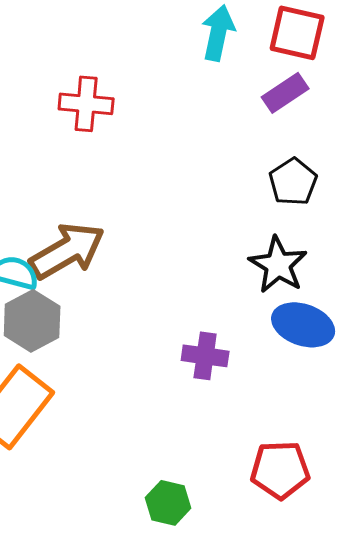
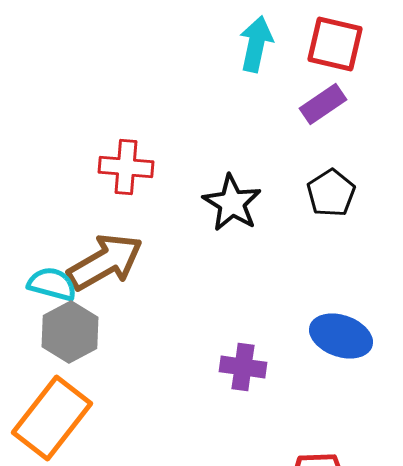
red cross: (86, 104) -> (126, 167), moved
black star: (278, 265) -> (232, 203), moved

